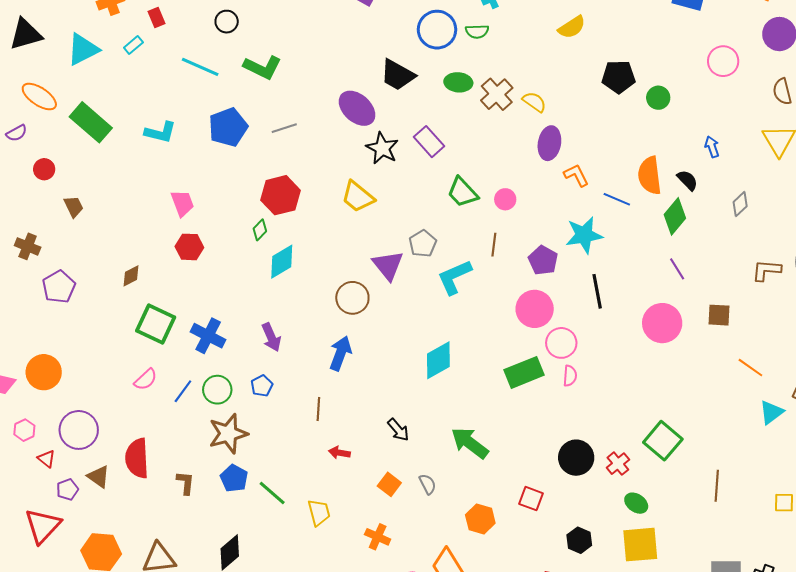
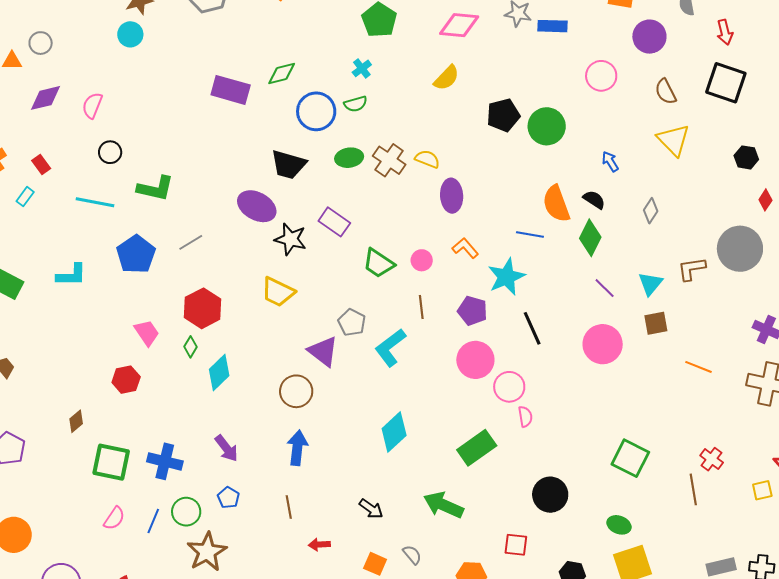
green circle: (658, 98) -> (547, 126), size x1.6
orange L-shape: (576, 175) -> (465, 248), moved
pink trapezoid: (182, 203) -> (147, 333), moved
green rectangle: (524, 372) -> (477, 448), moved
cyan triangle: (771, 412) -> (650, 284), moved
red cross: (618, 464) -> (712, 459), moved

